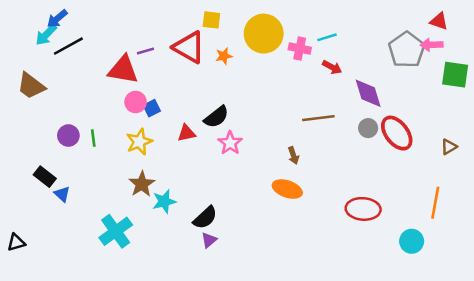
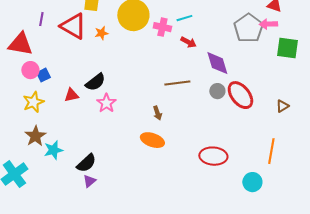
purple line: (145, 51) -> (41, 19), moved, turned -64

